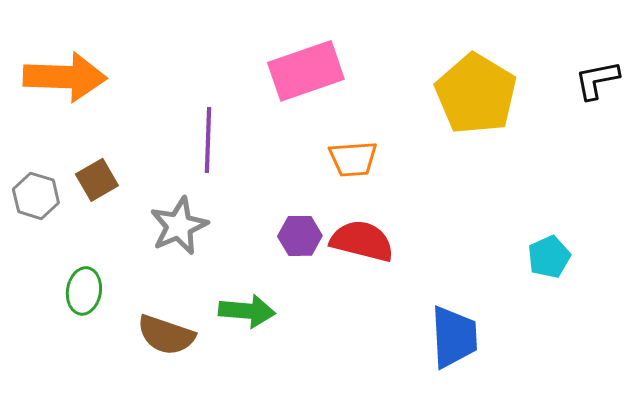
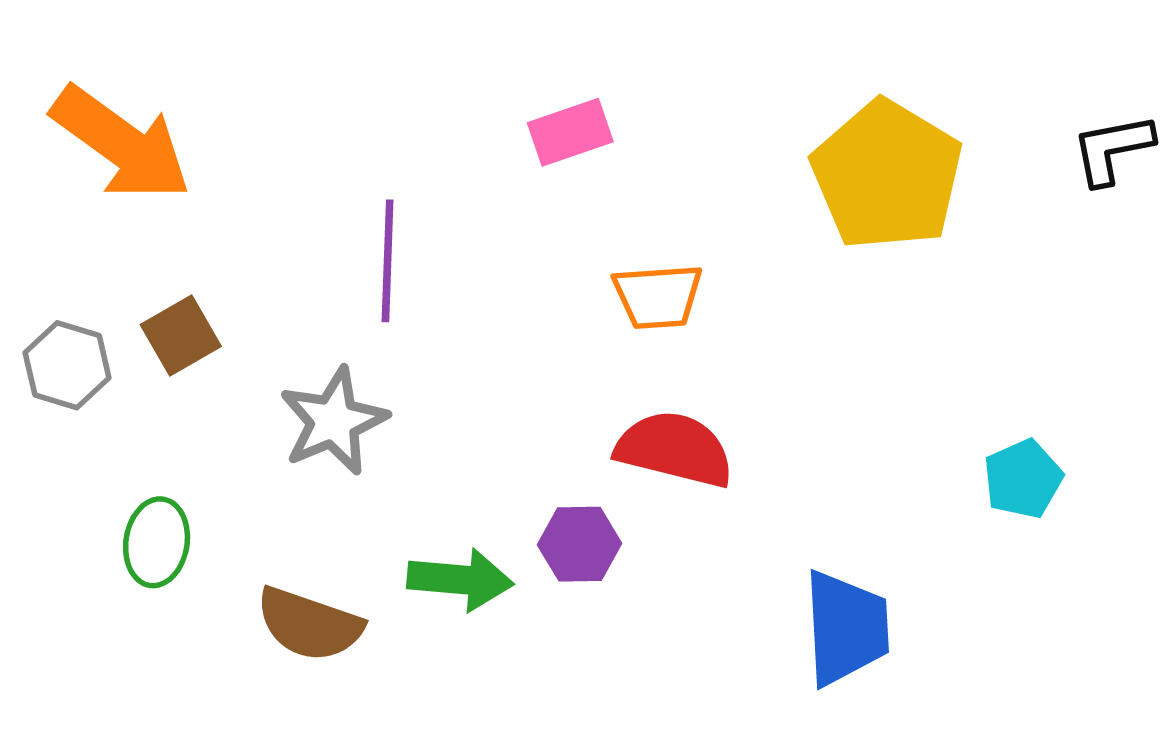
pink rectangle: (306, 71) -> (570, 132), size x0.6
orange arrow: (65, 77) -> (121, 143), turned 34
purple hexagon: (300, 236) -> (580, 544), moved

